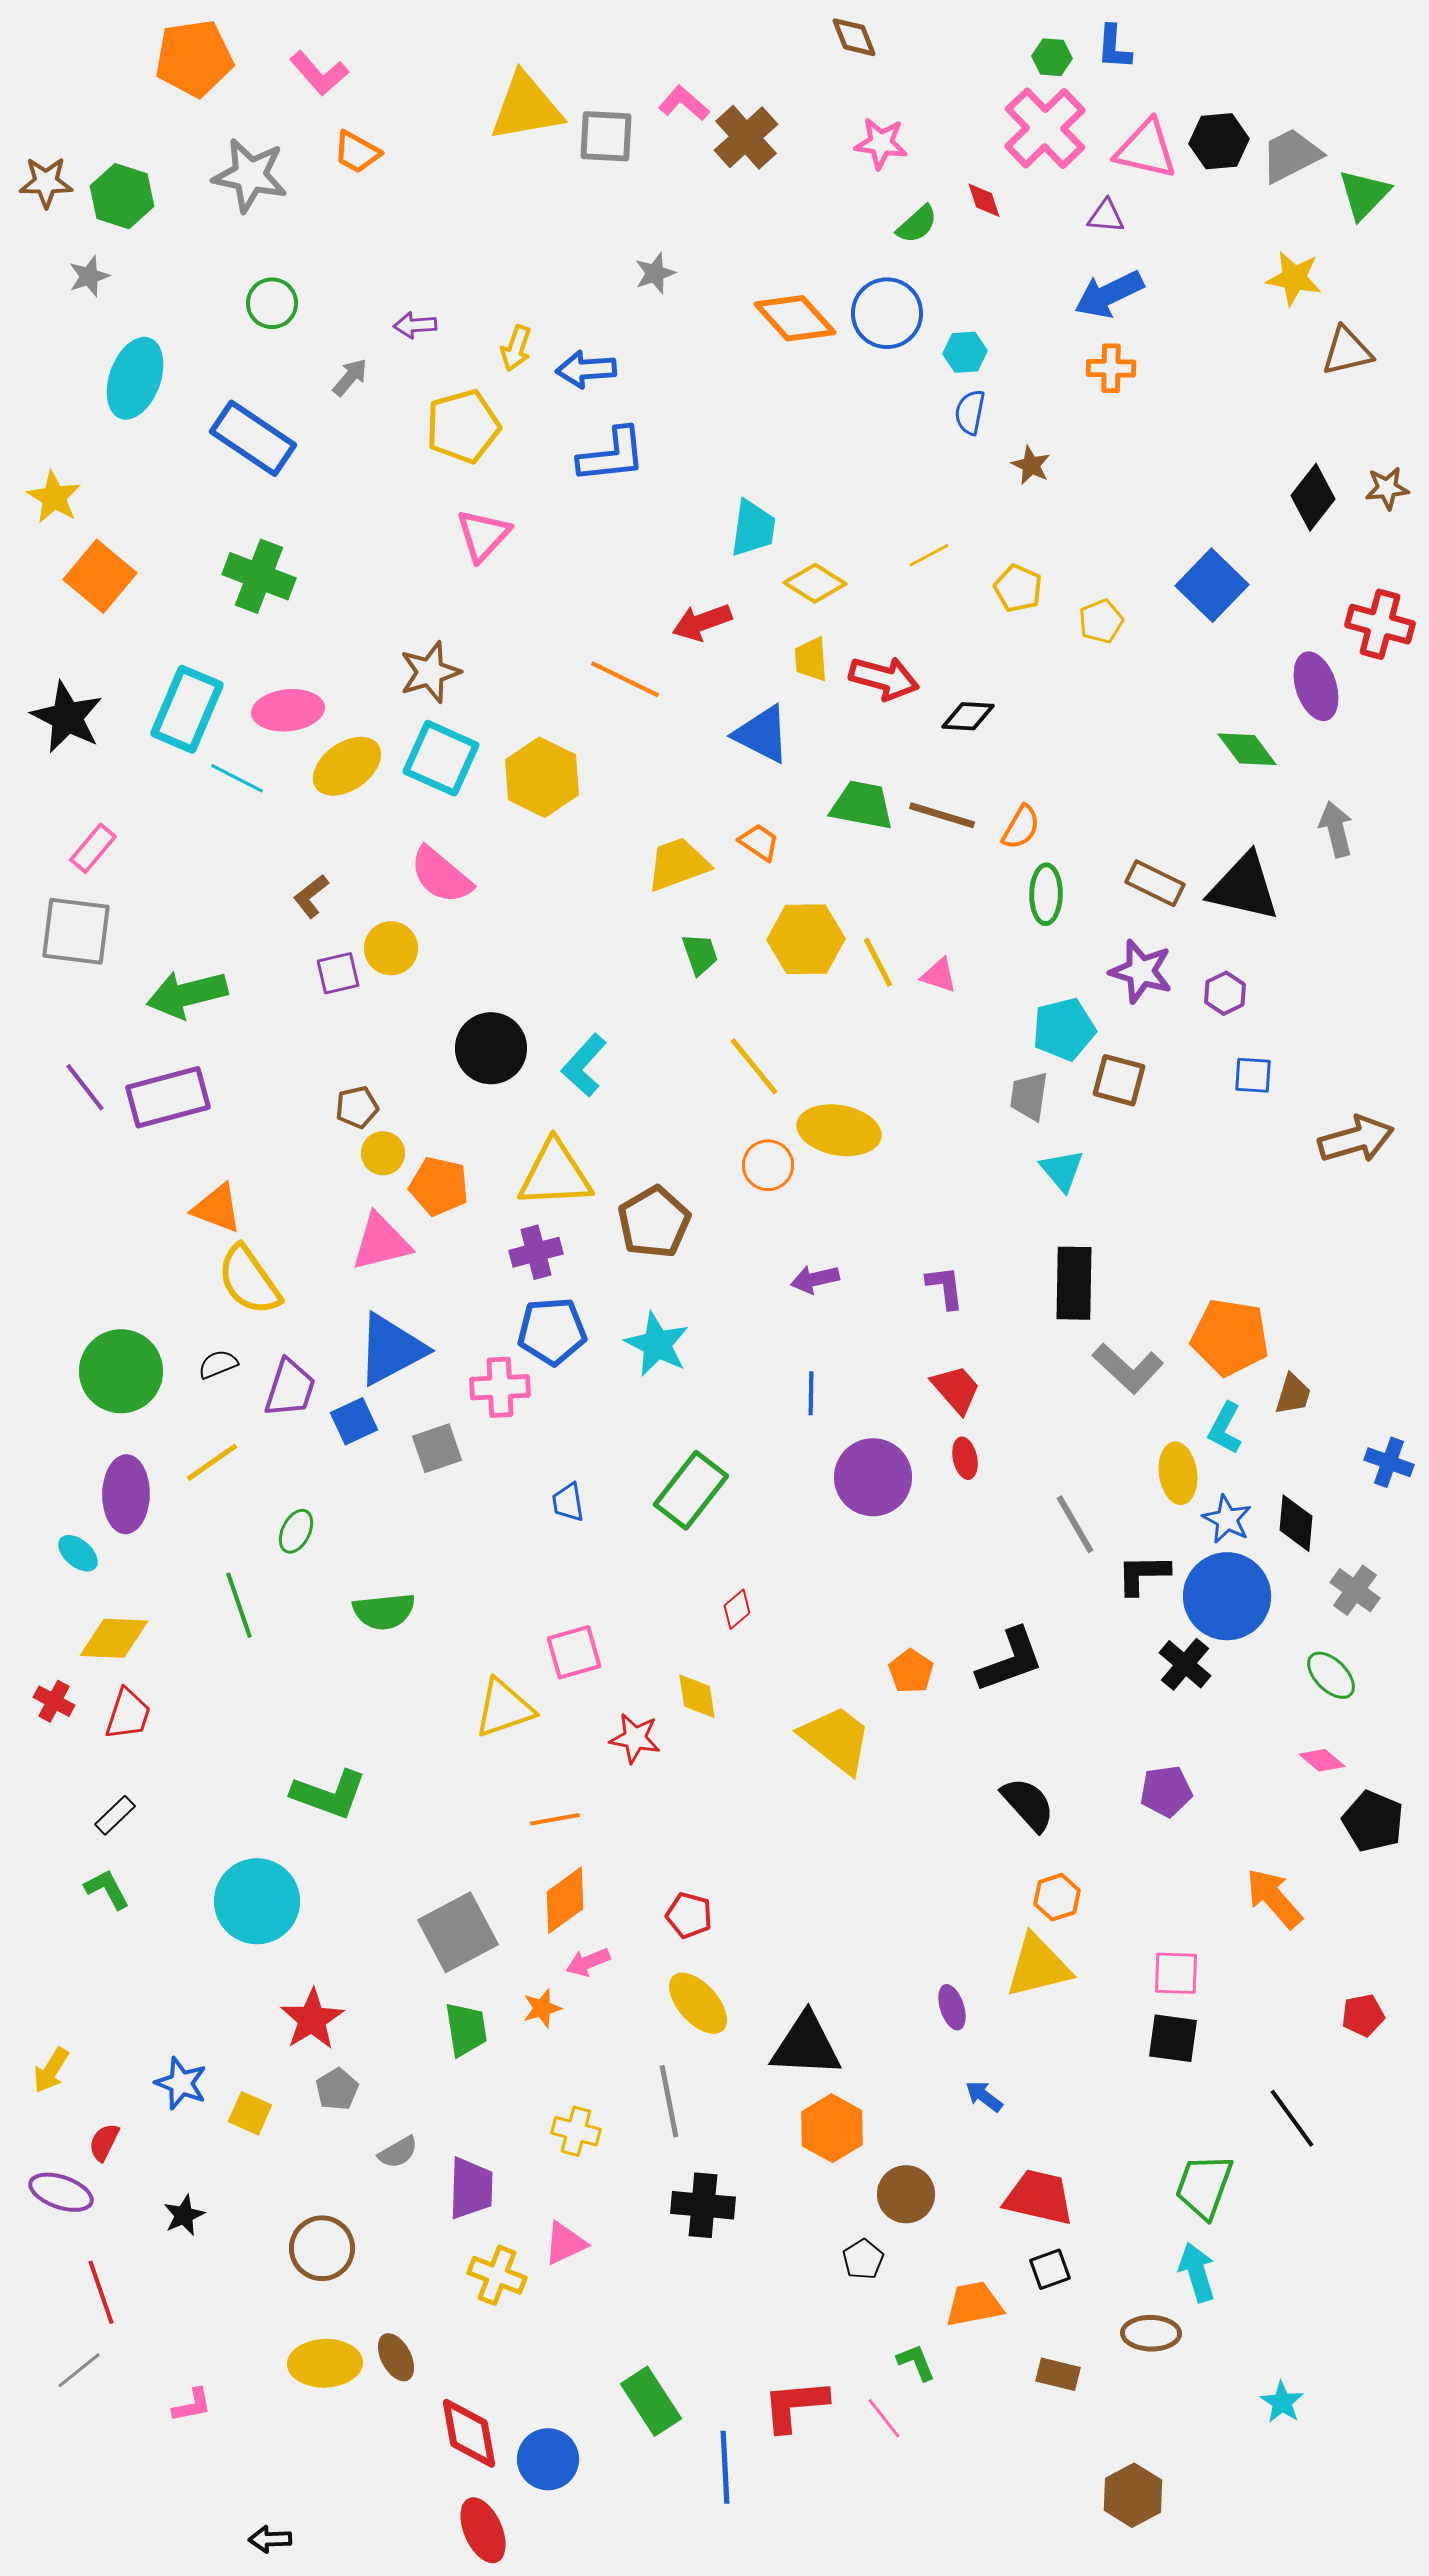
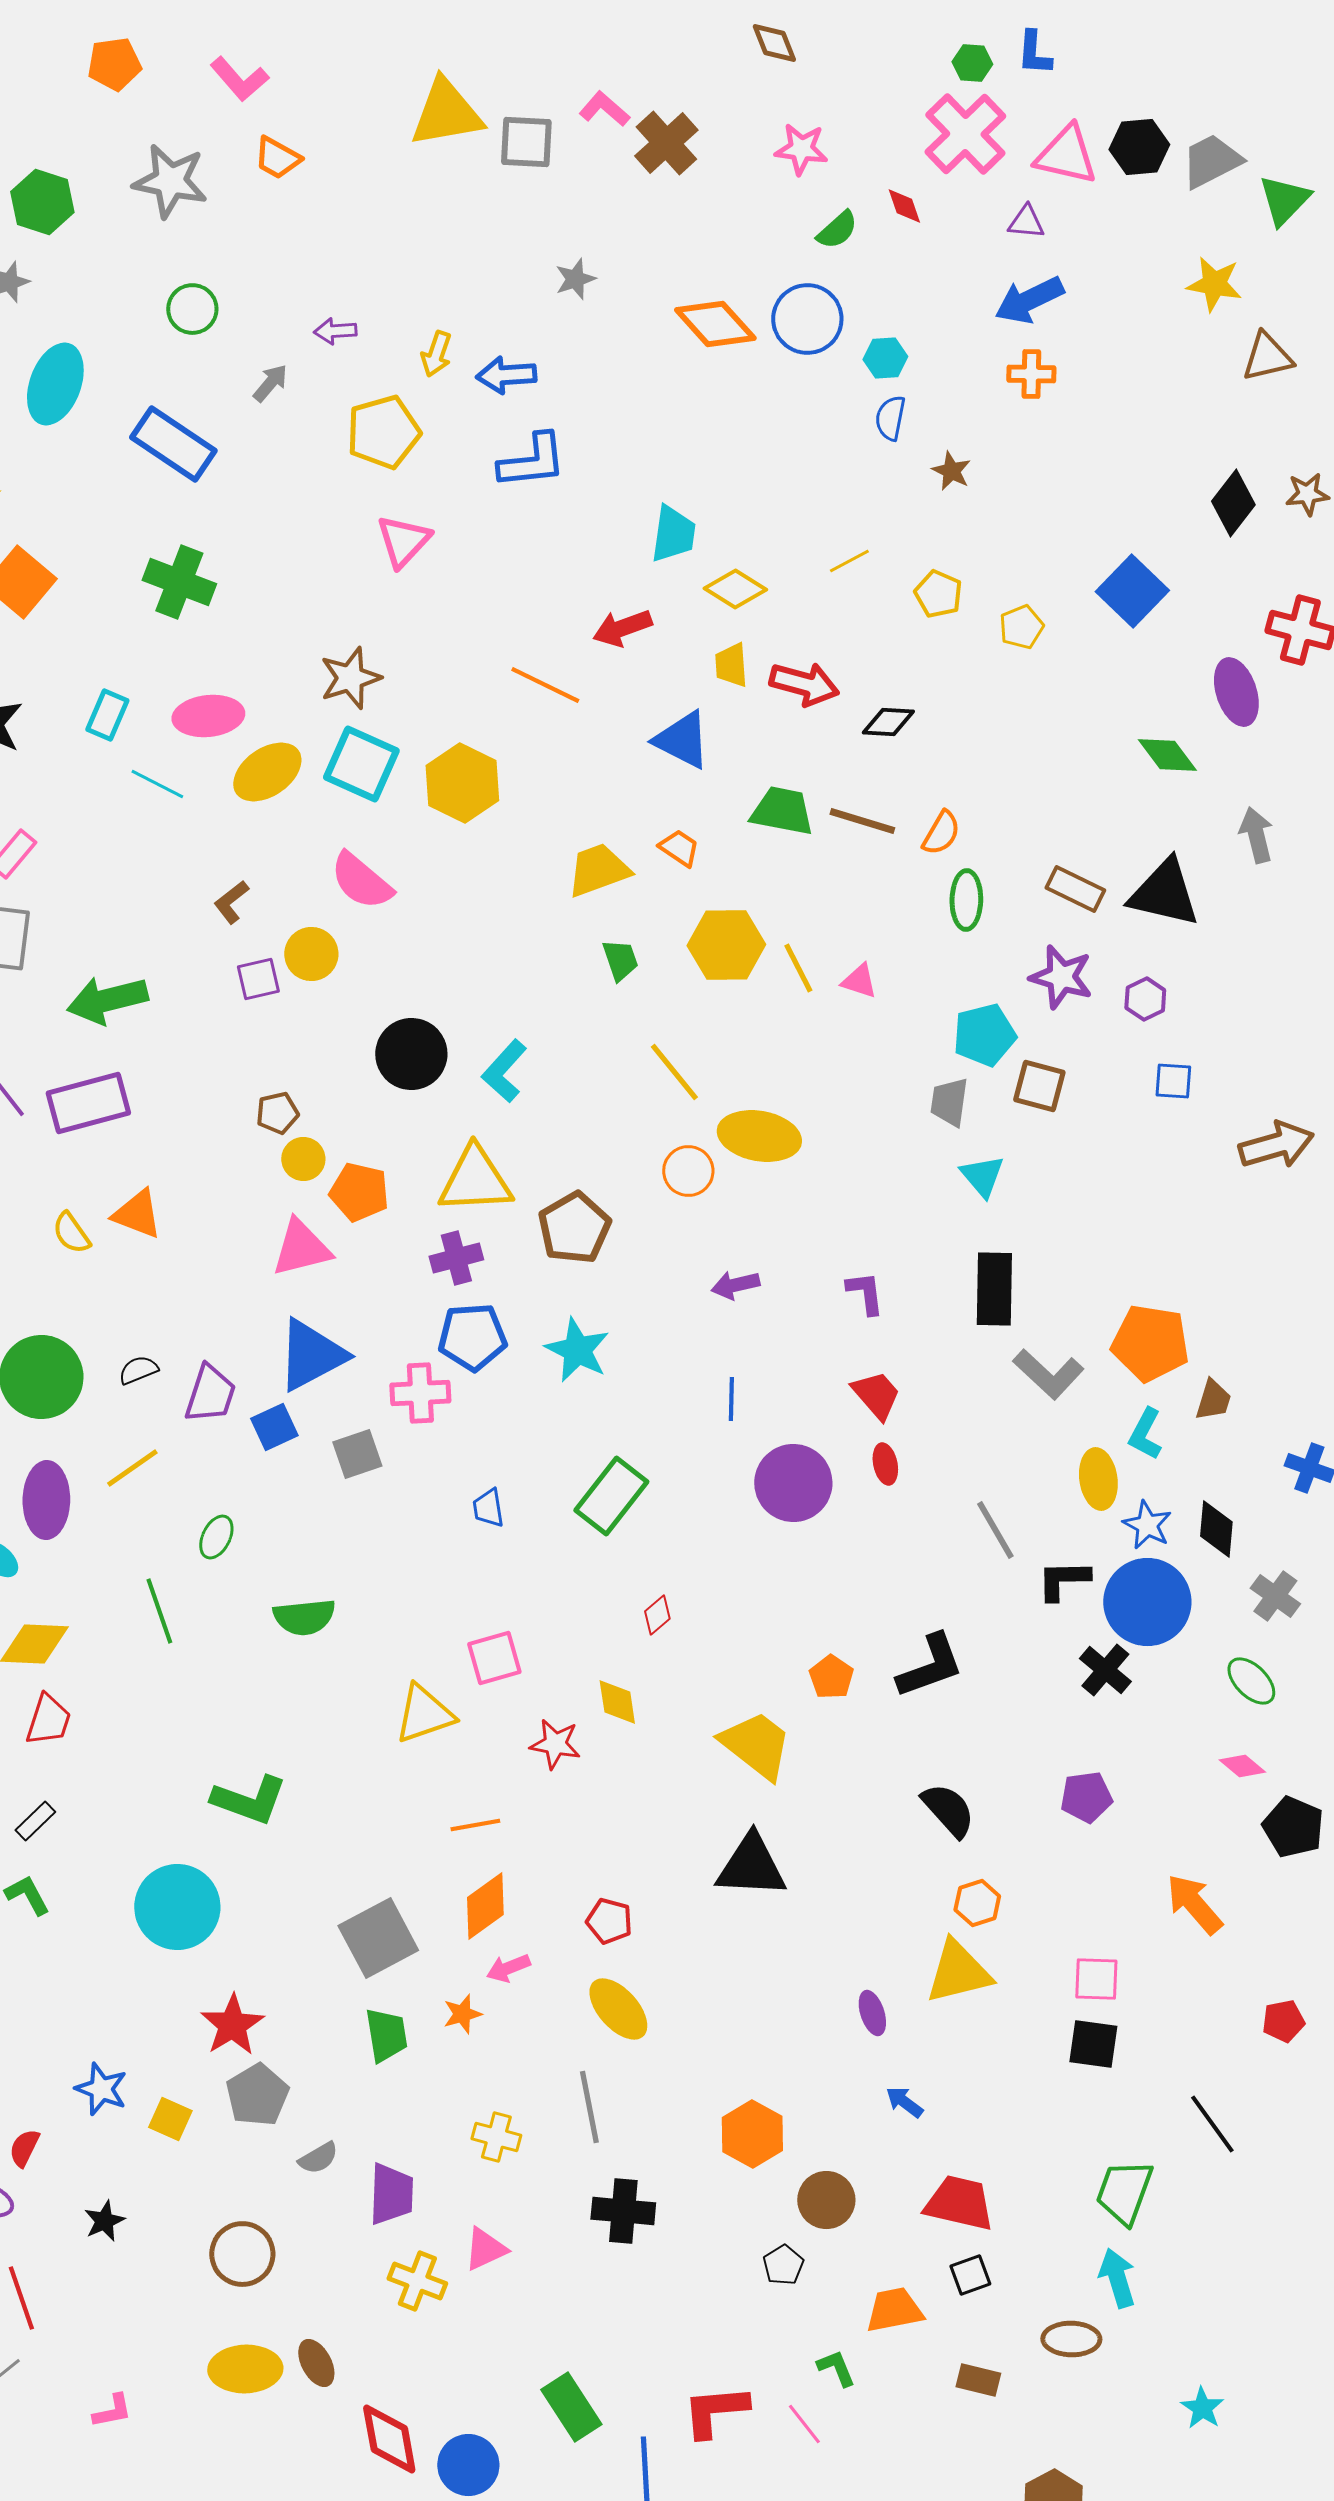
orange pentagon: (194, 58) -> (114, 64), size x0.7
cyan rectangle: (187, 709) -> (107, 715), size x0.6
yellow semicircle: (249, 1280) -> (71, 1233), moved, size x0.6
black triangle: (806, 2045) -> (751, 1866), moved
gray pentagon: (337, 2089) -> (257, 2095), size x1.5

